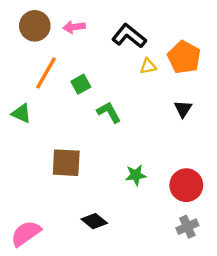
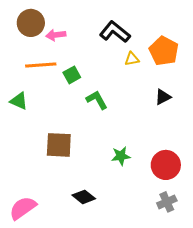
pink arrow: (74, 27) -> (56, 35), moved
orange line: (46, 73) -> (41, 65), turned 56
black triangle: (183, 109) -> (163, 97), turned 30

